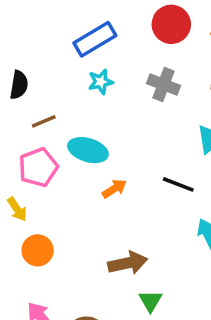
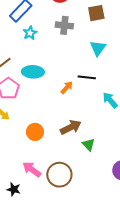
orange arrow: (114, 189) -> (67, 87), moved
orange circle: (38, 250) -> (35, 132), moved

